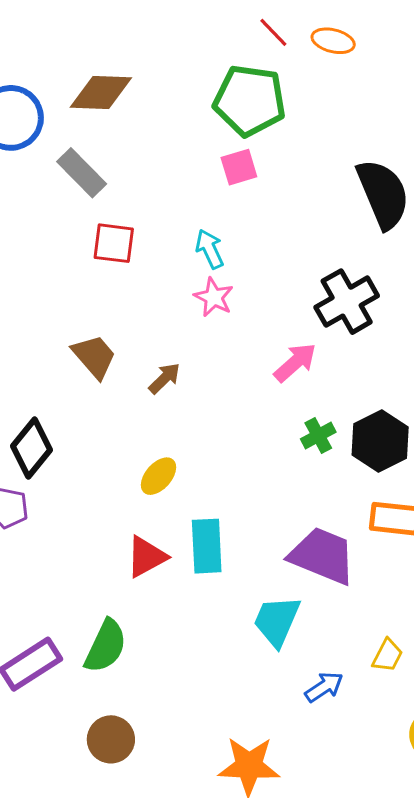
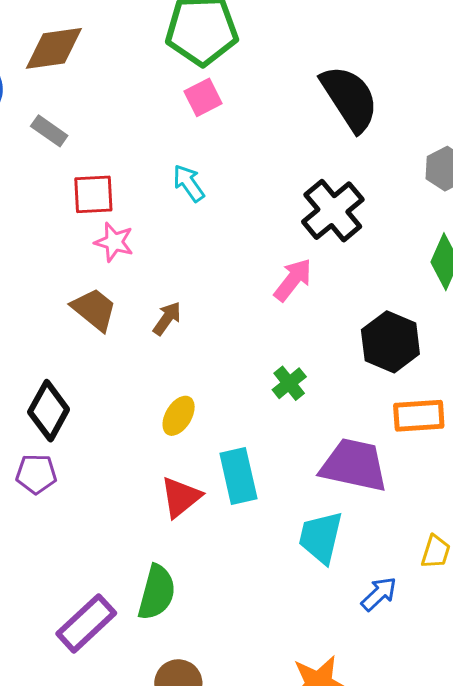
gray rectangle: (82, 173) -> (49, 131), size x0.7
pink star: (214, 297) -> (114, 242), moved
green cross: (318, 436) -> (289, 383), moved

